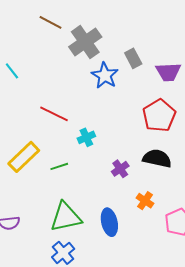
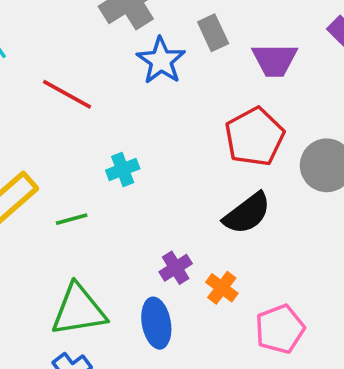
red line: (54, 114) -> (67, 94), moved
black semicircle: (157, 158) -> (247, 213), turned 128
purple cross: (120, 169) -> (176, 268), moved

